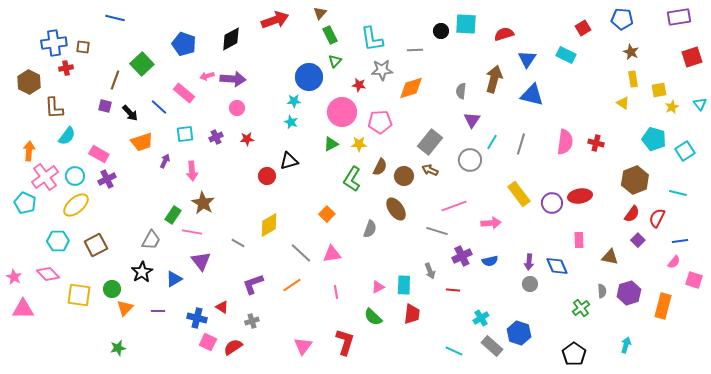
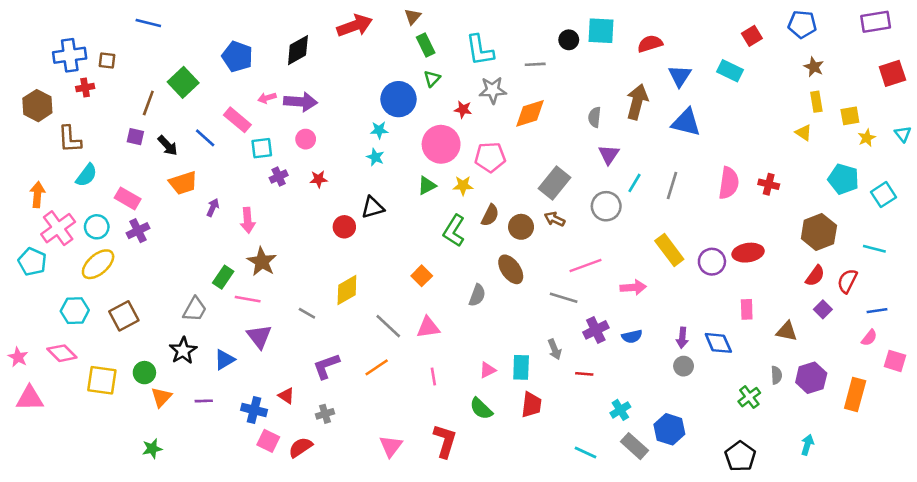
cyan square: (185, 134) -> (262, 148), moved

